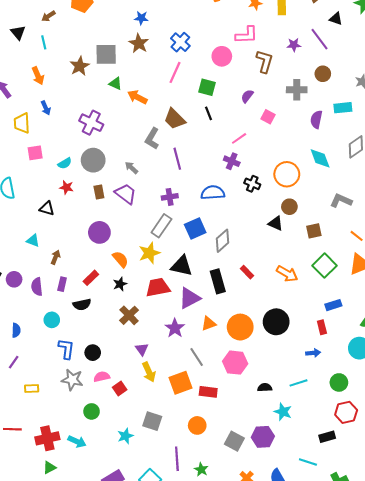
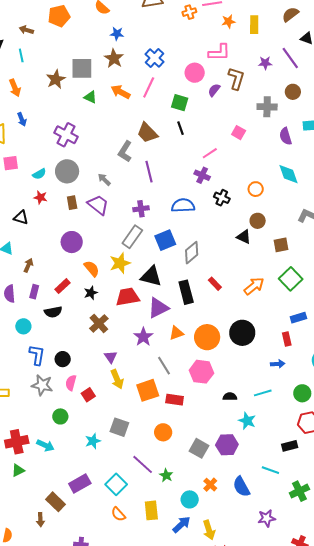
brown arrow: (48, 16) -> (26, 30), turned 48
purple semicircle: (247, 96) -> (214, 90), moved
orange arrow: (137, 97) -> (121, 92), moved
purple semicircle: (316, 119) -> (286, 136), turned -30
orange circle: (287, 174) -> (256, 189), size x0.6
orange arrow: (287, 274) -> (254, 286), turned -70
pink semicircle: (102, 377) -> (71, 383), turned -63
purple line: (177, 459) -> (143, 464), turned -45

